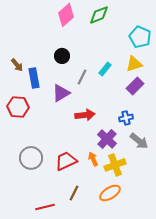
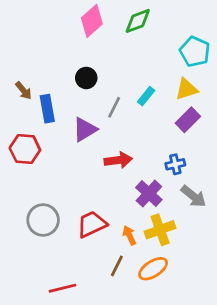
orange arrow: (93, 159) -> (129, 235), moved
brown line: (74, 193) -> (117, 266), moved

